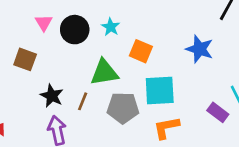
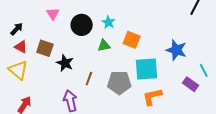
pink triangle: (44, 23) -> (53, 14), moved
blue star: (200, 49) -> (176, 50), moved
green triangle: (104, 73) -> (104, 46), moved, size x0.6
black star: (52, 96) -> (65, 63), moved

